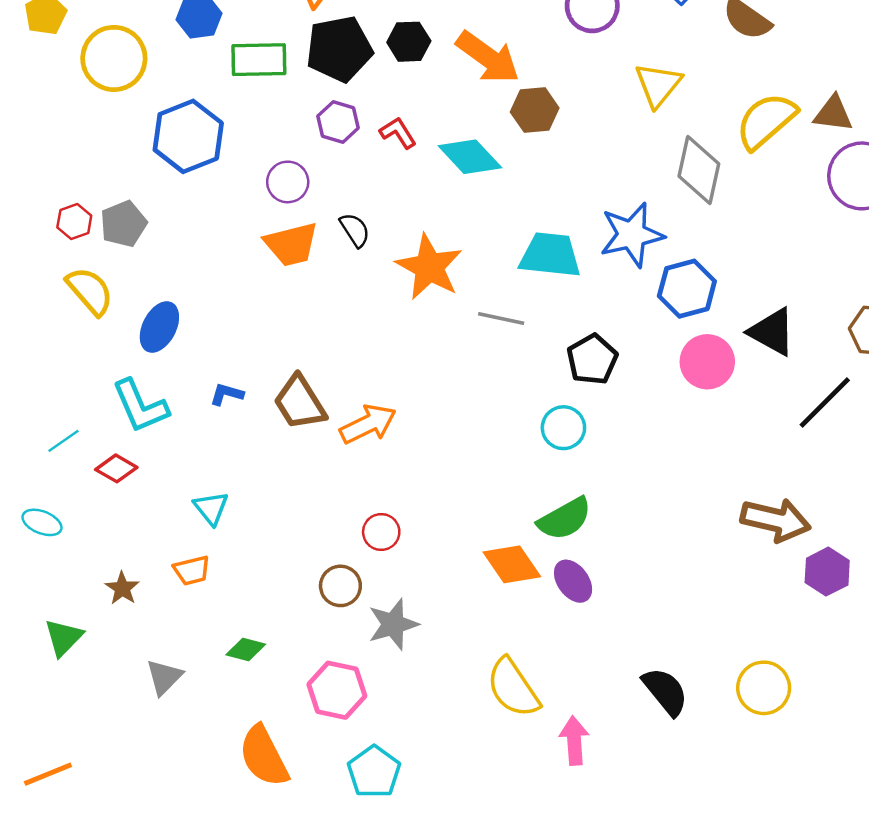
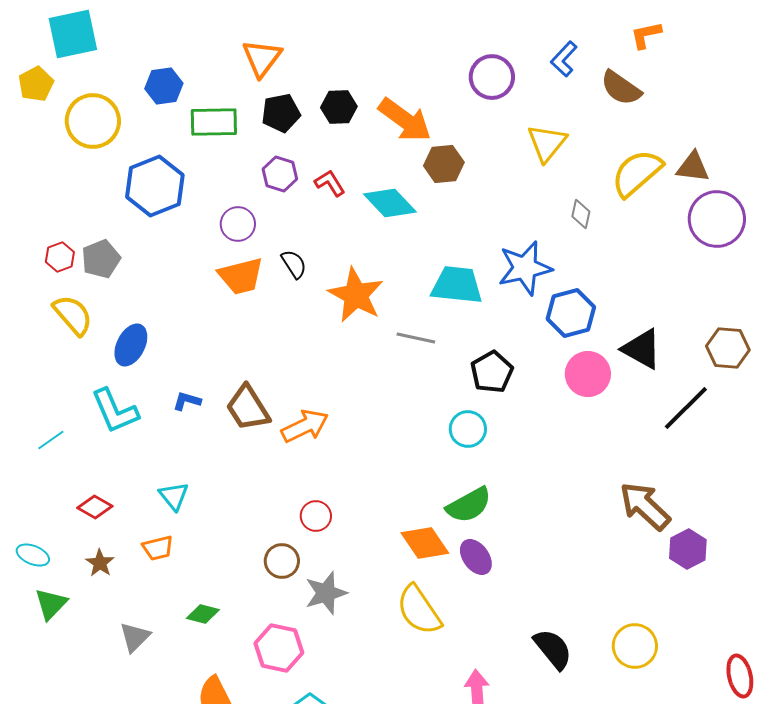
black pentagon: (339, 49) -> (281, 113), size x0.7
gray diamond: (699, 170) -> (581, 214), size x0.5
red diamond: (116, 468) -> (95, 507), moved
brown arrow: (776, 520) -> (645, 506), turned -150
cyan ellipse: (42, 522) -> (33, 555), moved
yellow semicircle: (513, 688) -> (419, 610), moved

